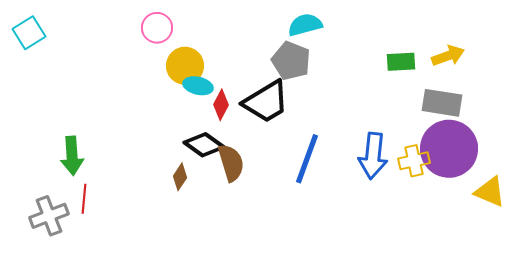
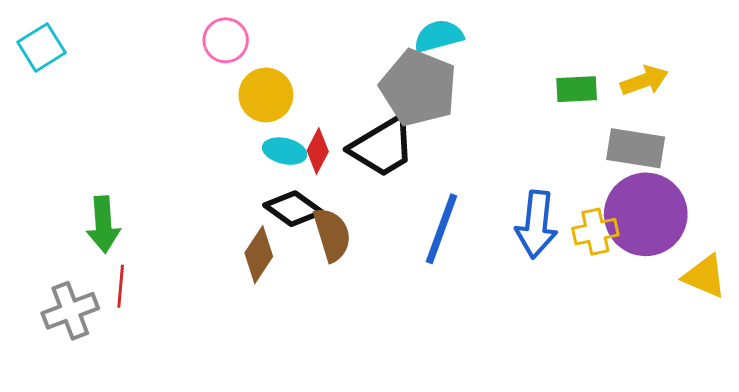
gray pentagon: (291, 61) -> (418, 88), size x1.4
cyan ellipse: (198, 86) -> (285, 151), moved
brown diamond: (180, 177) -> (259, 255), size x1.4

